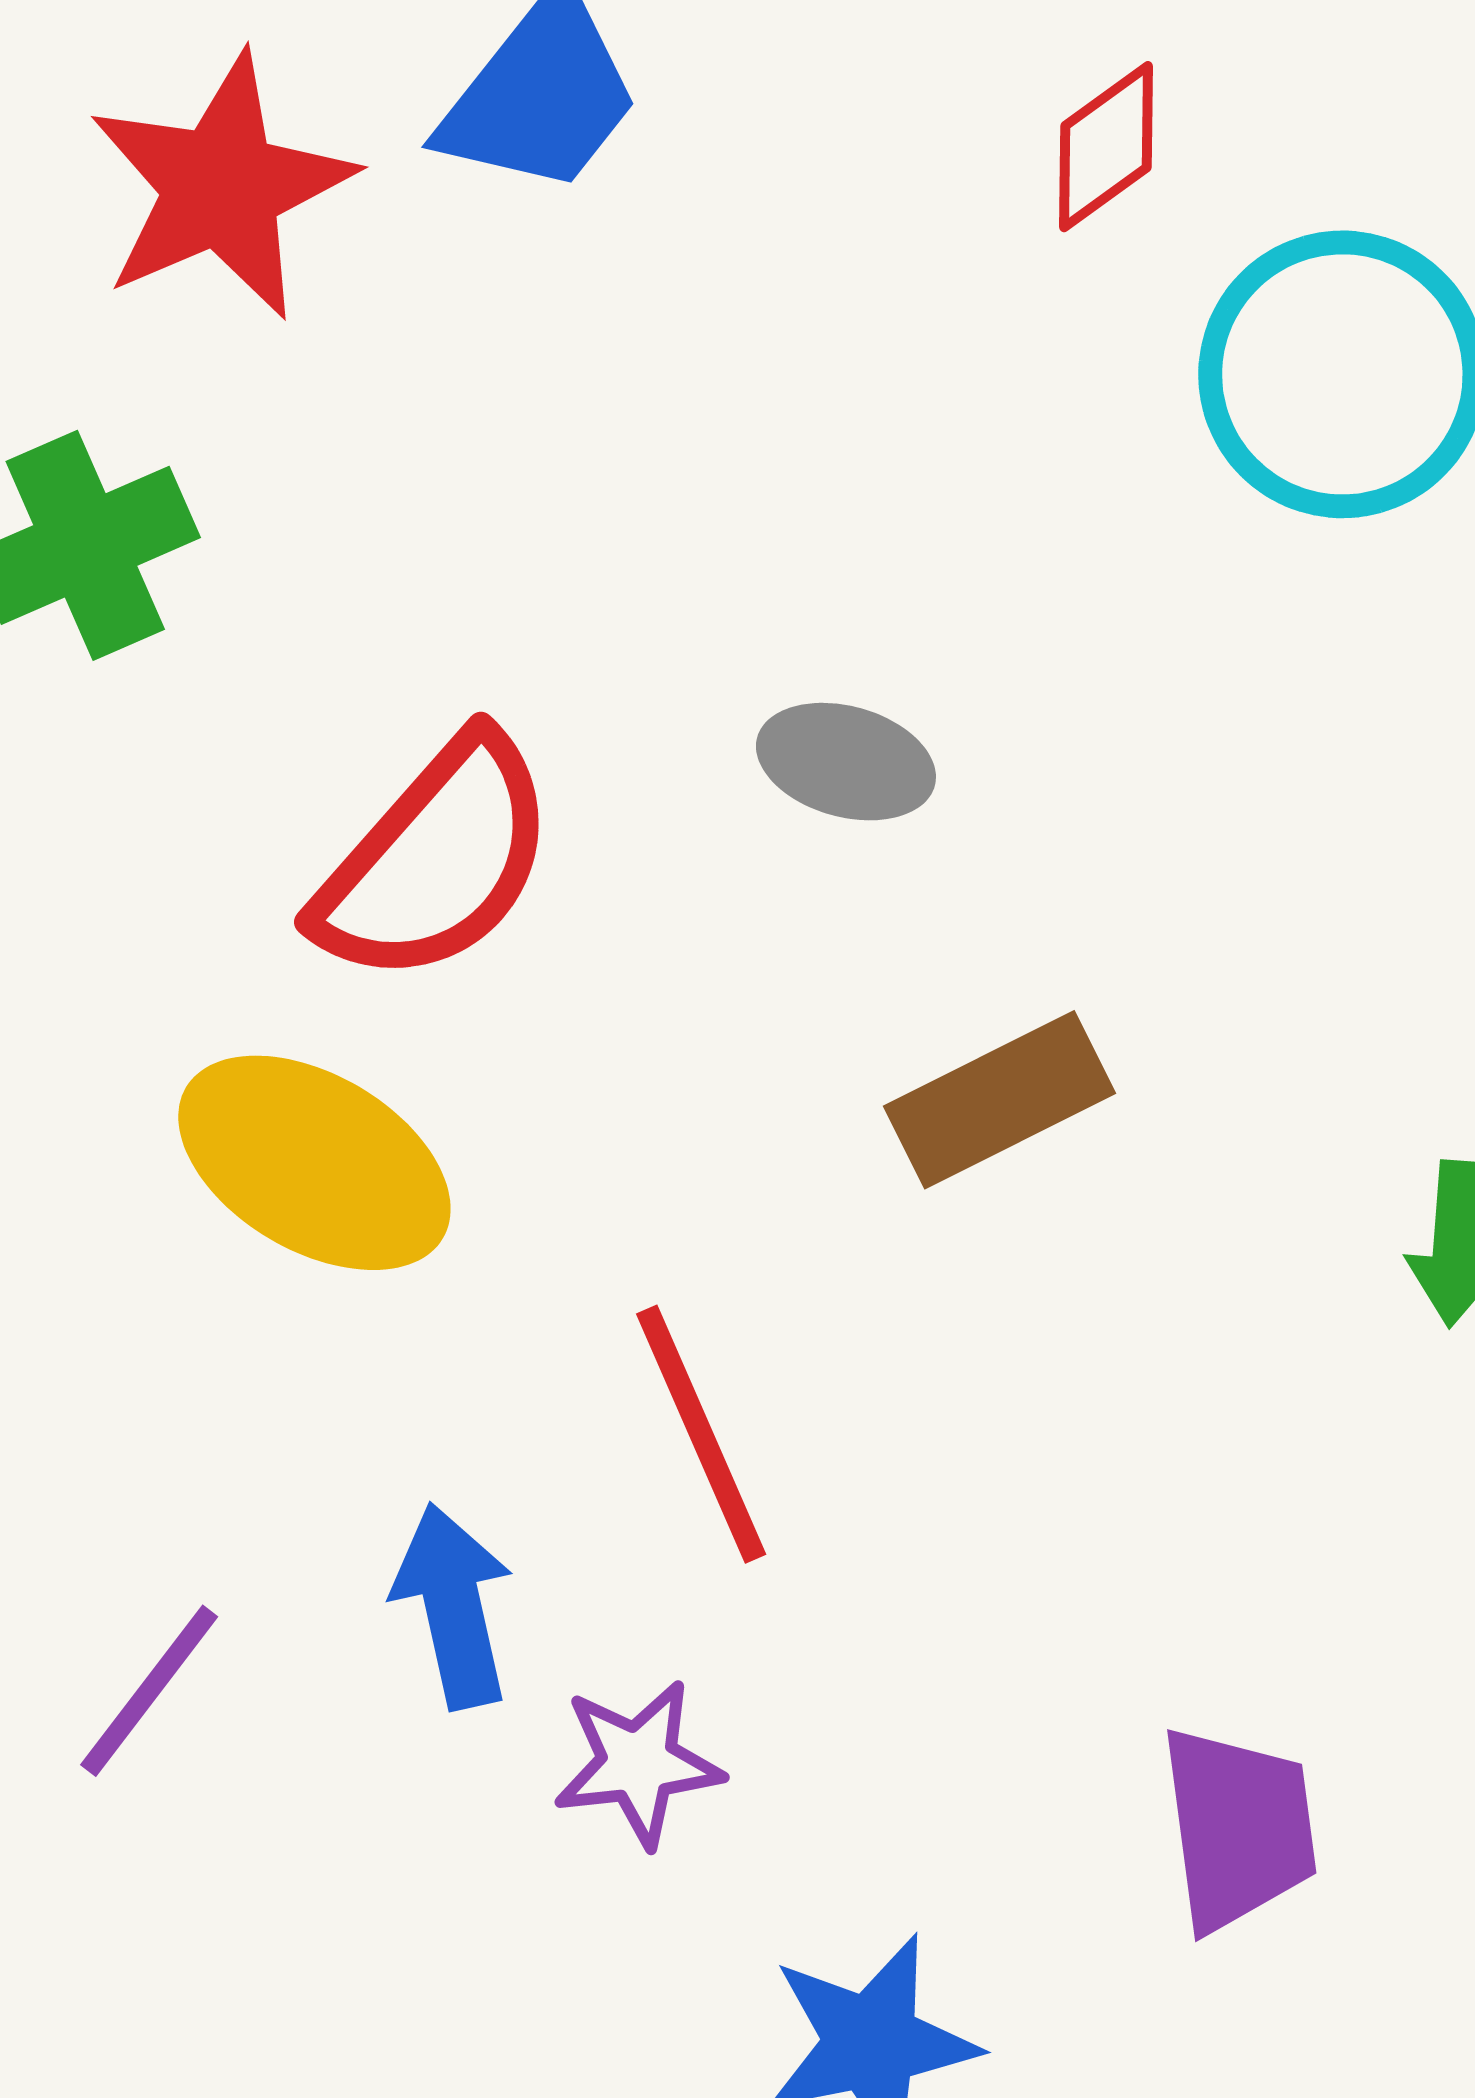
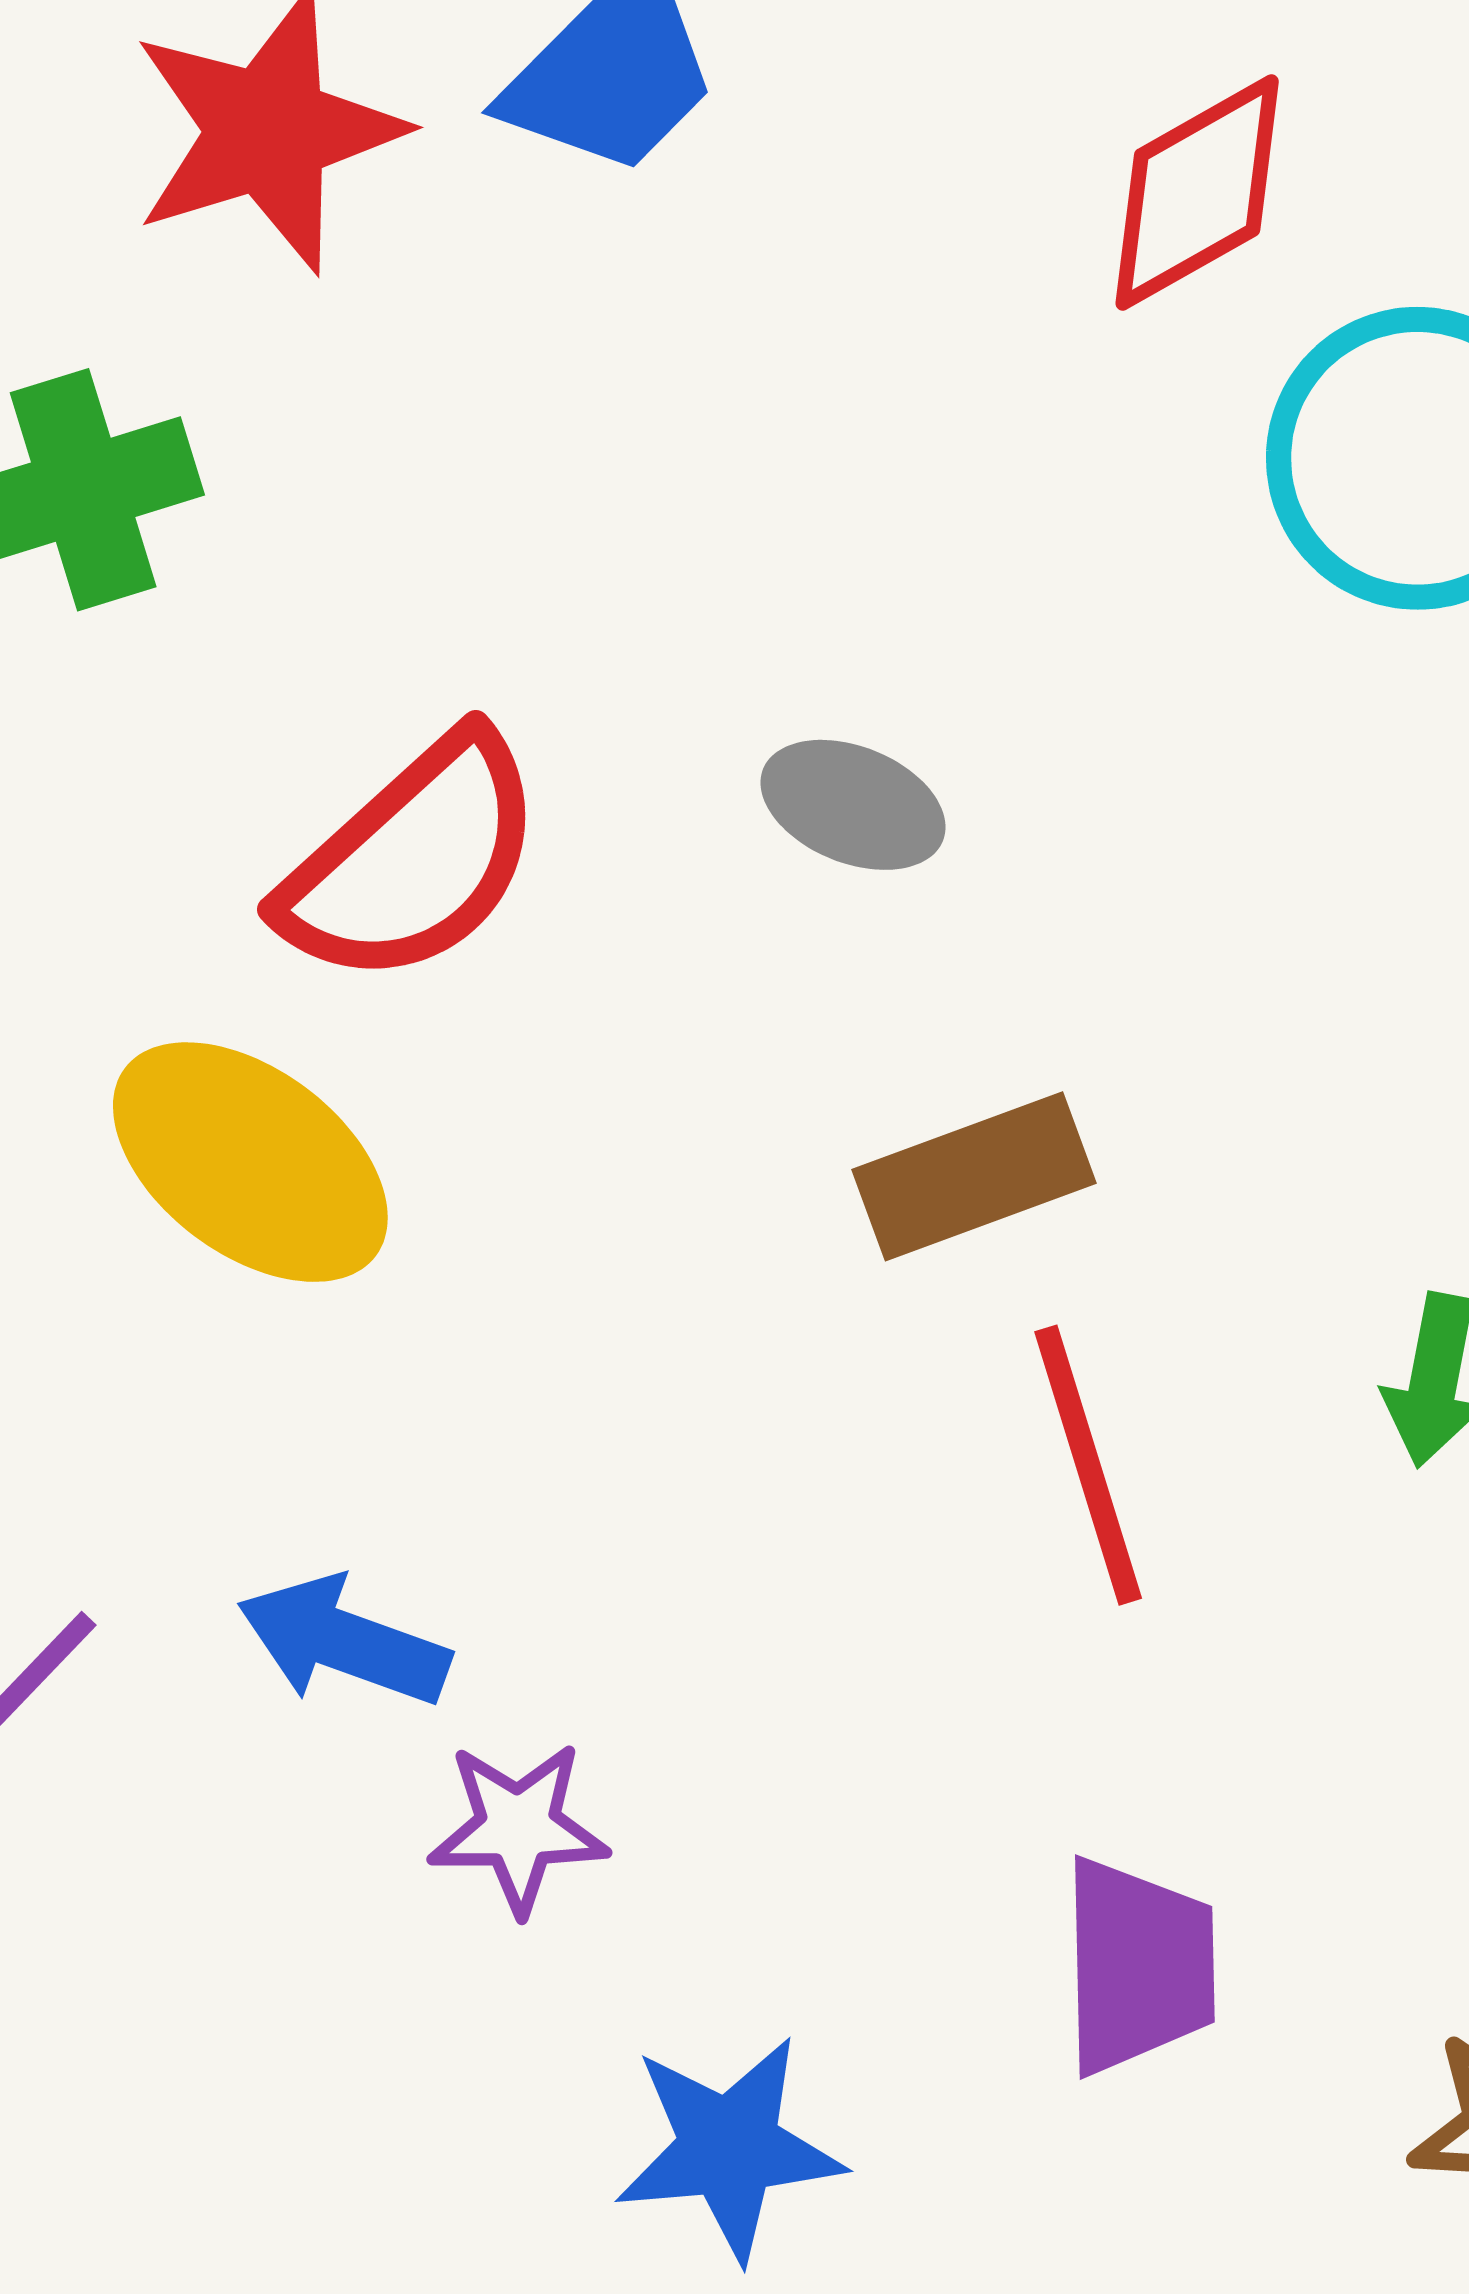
red diamond: (1106, 147) -> (1197, 192), size x1.4
red line: (701, 1434) -> (1088, 1465), moved
blue arrow: (453, 1606) -> (344, 1642), turned -64

